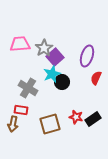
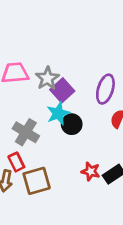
red rectangle: (21, 110) -> (16, 162), turned 56
brown square: (50, 124) -> (37, 181), moved

